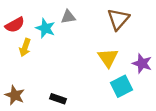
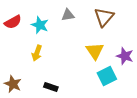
gray triangle: (68, 17) -> (68, 15), moved
yellow arrow: (25, 48) -> (37, 53), moved

